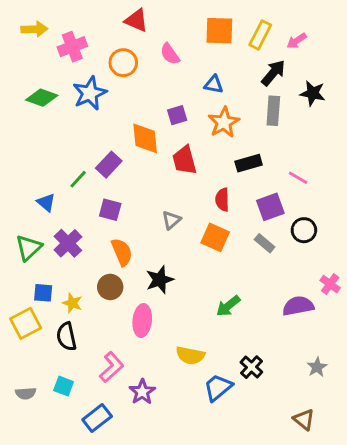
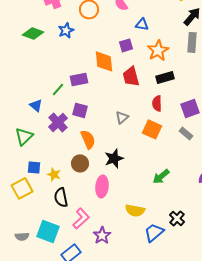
blue triangle: (214, 84) -> (142, 24), moved
blue star: (90, 93) -> (66, 30), size x0.7
black rectangle: (249, 163) -> (165, 77), moved
purple rectangle: (109, 165) -> (79, 79), turned 36
purple cross: (68, 243) -> (58, 122), moved
black semicircle: (66, 337) -> (61, 197), moved
cyan square: (64, 386) -> (48, 231), size x1.6

